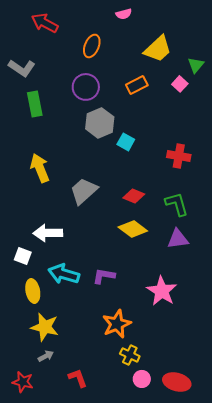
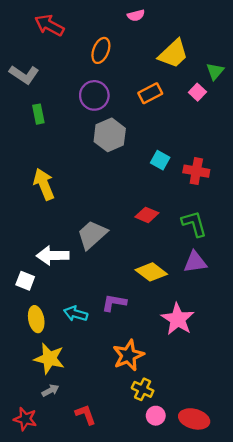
green rectangle: (35, 104) -> (38, 114), size x0.7
cyan square: (126, 142) -> (160, 160), moved
gray trapezoid: (84, 191) -> (92, 235), moved
yellow diamond: (133, 229) -> (151, 272), moved
cyan arrow: (64, 274) -> (76, 314), moved, size x0.7

